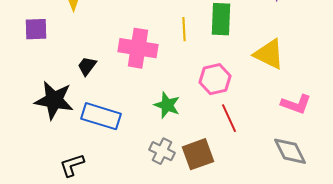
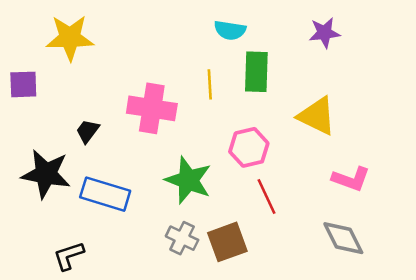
green star: (167, 105) -> (188, 180), size x1.4

